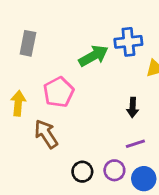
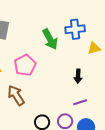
green arrow: (94, 56) -> (50, 39), turned 90

